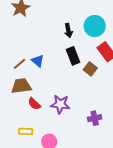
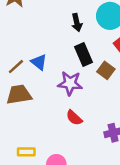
red semicircle: (34, 104) -> (74, 118), moved
purple star: (60, 104) -> (70, 83), moved

